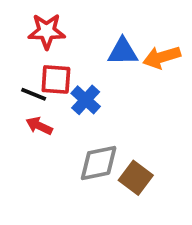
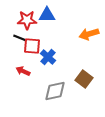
blue triangle: (123, 52) -> (47, 15), moved
black line: (34, 94) -> (20, 38), moved
brown square: (136, 178) -> (84, 79), moved

